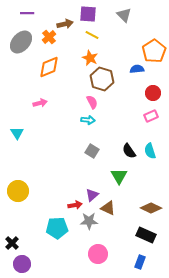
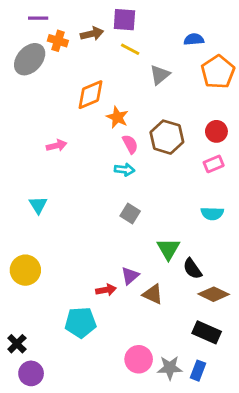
gray triangle: (124, 15) -> (160, 75), moved, turned 35
orange cross: (49, 37) -> (58, 41), moved, turned -32
orange star: (90, 58) -> (117, 117), moved
orange diamond: (49, 67) -> (90, 95), moved
blue semicircle: (137, 69) -> (194, 39), moved
brown hexagon: (102, 79) -> (167, 137), moved
cyan triangle: (17, 133) -> (38, 205), moved
black semicircle: (129, 151) -> (192, 269), moved
cyan semicircle: (150, 151) -> (212, 213), turned -70
gray star: (89, 221) -> (170, 368), moved

